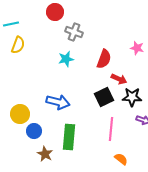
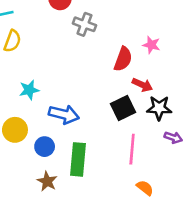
pink star: (137, 48) -> (151, 45), moved
cyan star: (66, 59) -> (29, 90), moved
blue circle: (34, 131) -> (45, 147), moved

